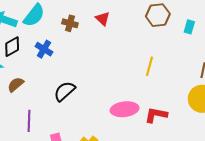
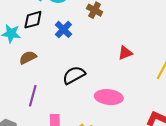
red triangle: (103, 19) -> (125, 53), moved, turned 42
pink ellipse: (125, 109) -> (109, 97), moved

